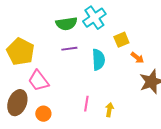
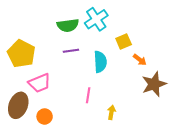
pink trapezoid: (38, 81) -> (40, 83), turned -75
pink line: (86, 104) -> (88, 95), moved

